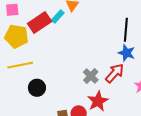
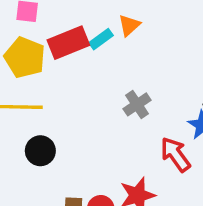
red arrow: (115, 73) -> (175, 154), turned -90
gray cross: (91, 76) -> (137, 104), moved

